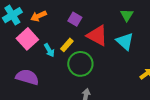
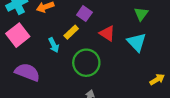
red triangle: (97, 35) -> (107, 33), size x0.7
pink square: (27, 39) -> (18, 35), moved
yellow rectangle: (67, 45) -> (71, 32), moved

